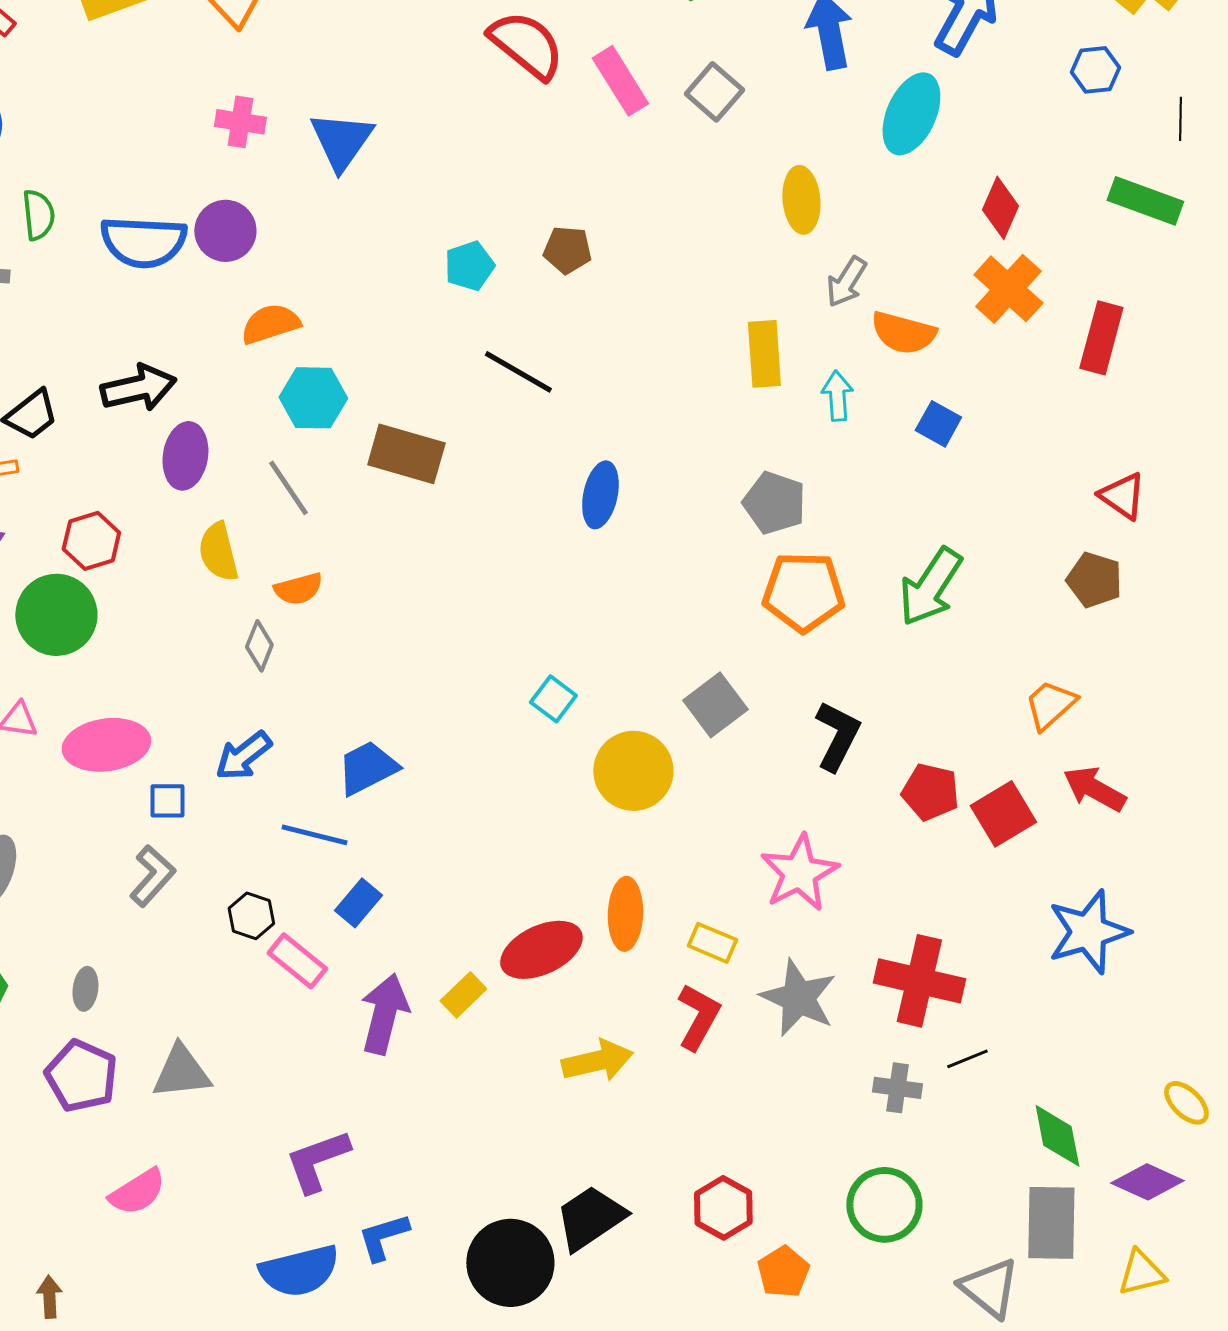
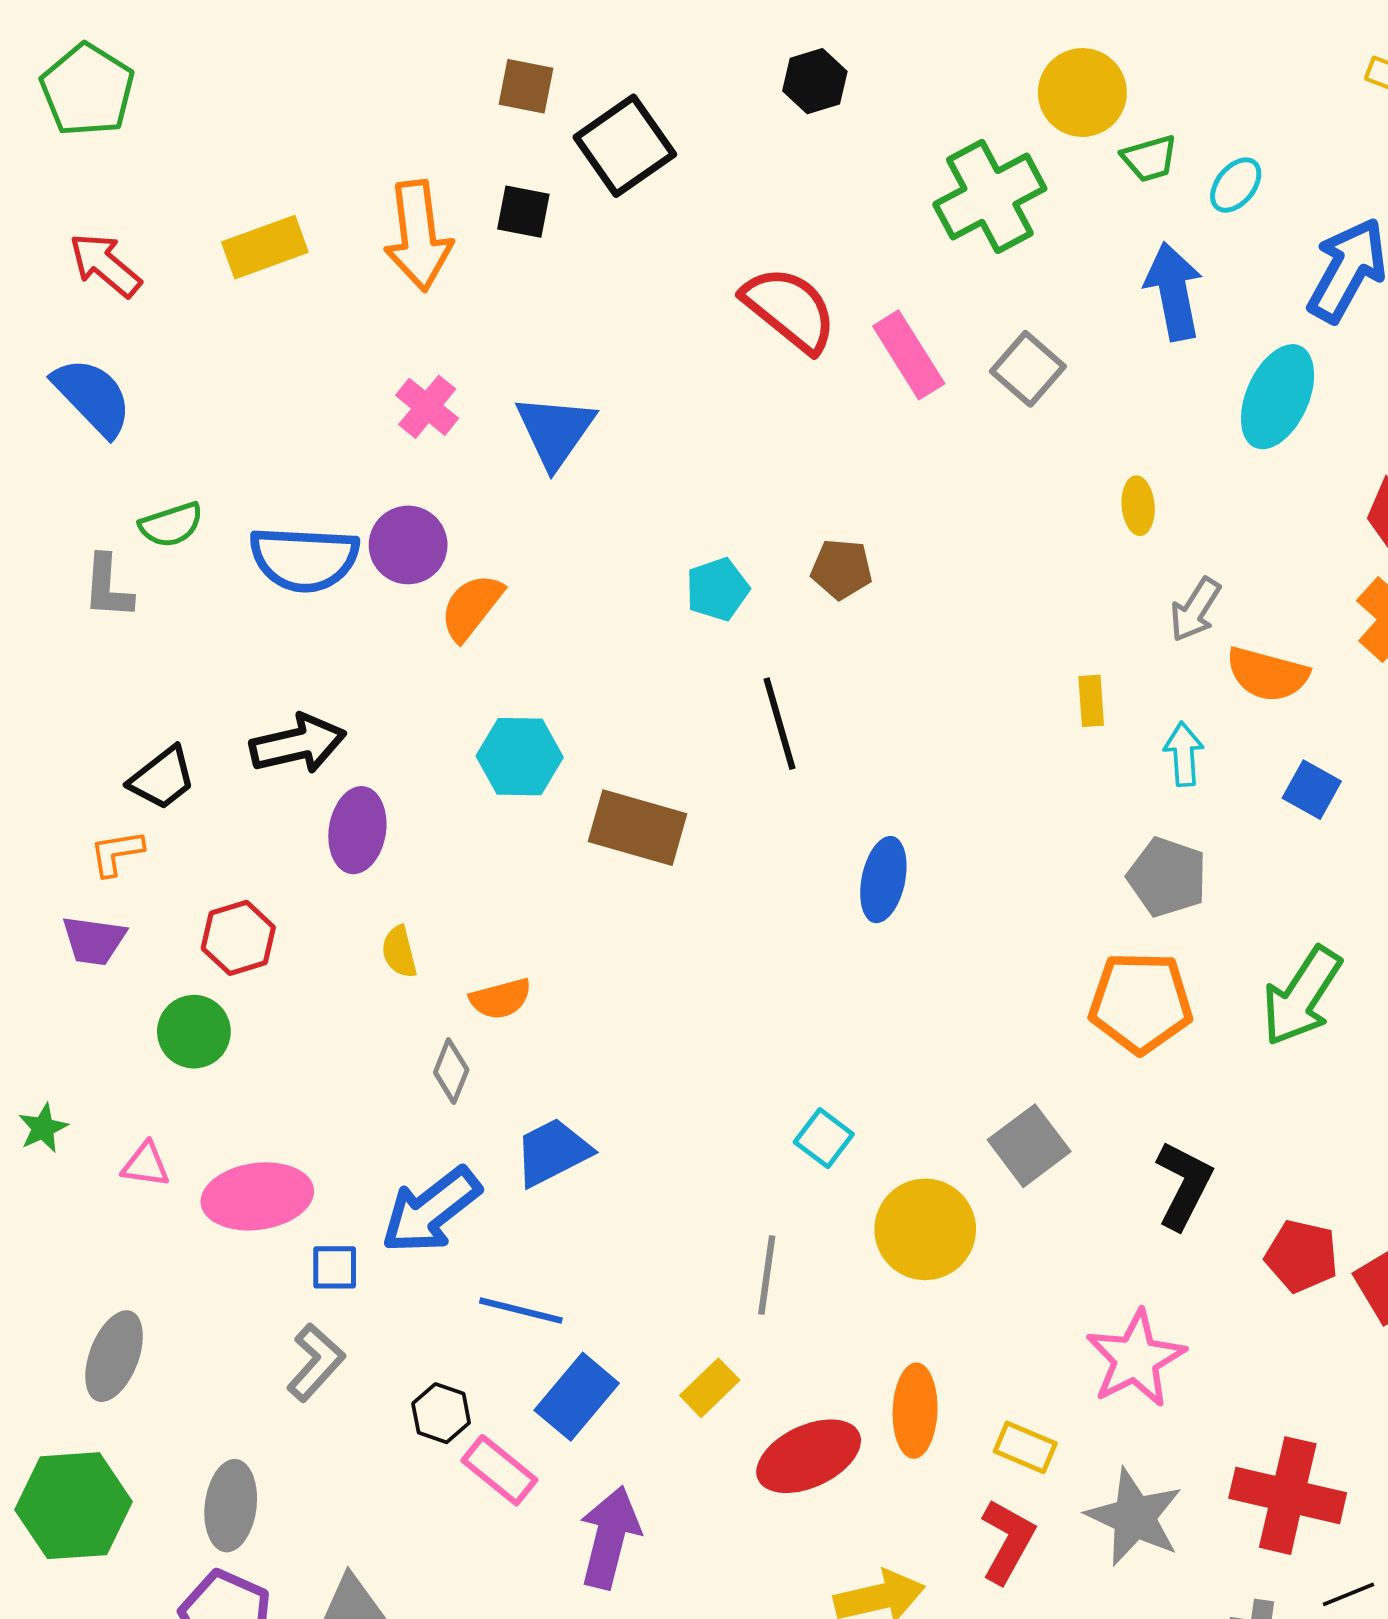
pink cross: (240, 122) -> (427, 407), turned 30
yellow ellipse: (801, 200) -> (1138, 506), size x0.7
green semicircle: (38, 215) -> (171, 525), turned 78
orange semicircle: (270, 324) -> (471, 607), moved, turned -34
yellow rectangle: (764, 354) -> (1091, 701), size x0.6
black line: (518, 372) -> (779, 724), turned 44
gray line: (288, 488) -> (767, 1275), moved, turned 42
gray pentagon: (774, 503) -> (1167, 877), moved
yellow semicircle: (218, 552) -> (399, 952), size x0.7
green circle: (56, 615) -> (194, 1032), size x0.7
blue arrow: (243, 756) -> (431, 1210), size x1.4
blue trapezoid: (367, 768) -> (553, 1152), moved
blue rectangle: (358, 903) -> (577, 1397), size x1.4
gray ellipse: (85, 989) -> (231, 1506), size x1.6
yellow rectangle: (463, 995) -> (710, 1388), moved

